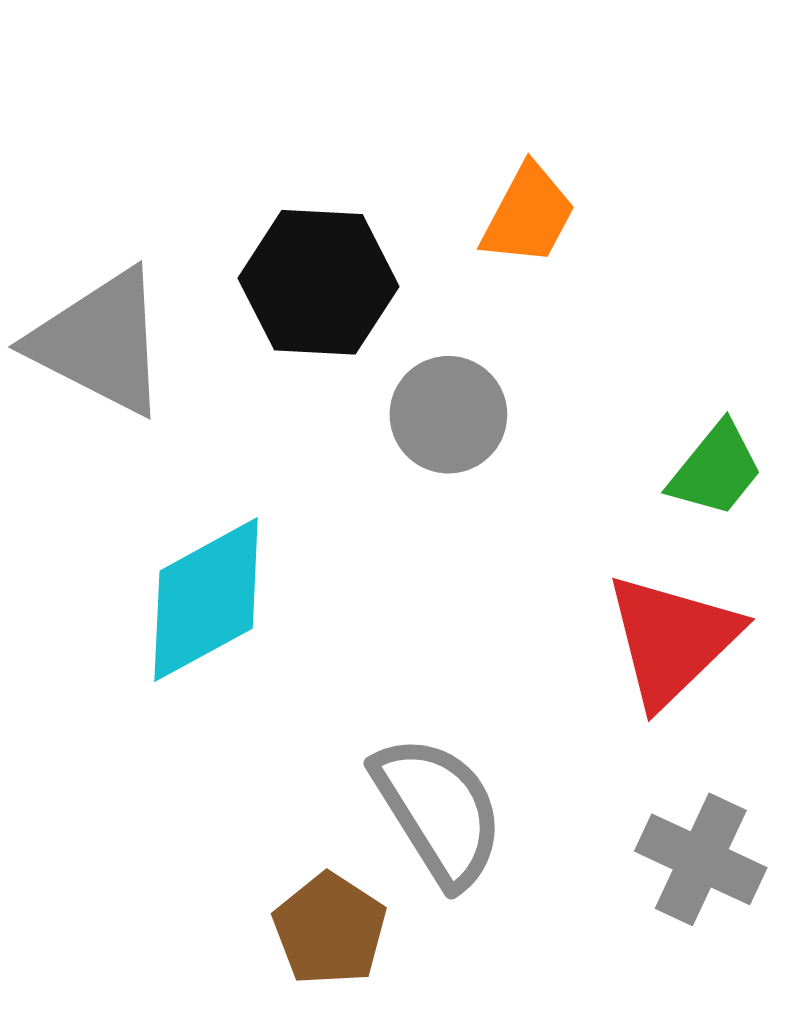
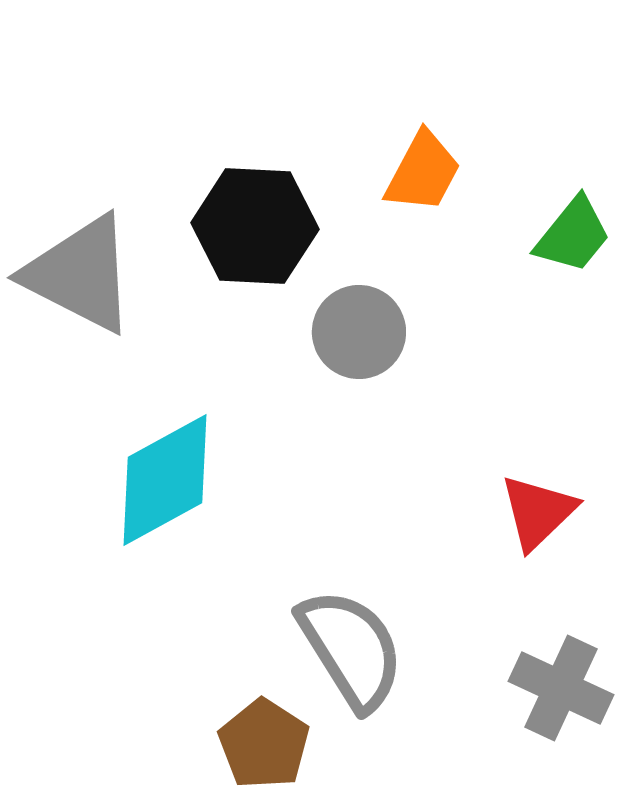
green trapezoid: (716, 470) -> (573, 235), moved
red triangle: (672, 640) -> (538, 512), size x0.7

